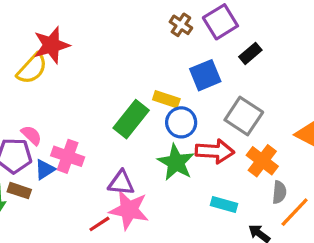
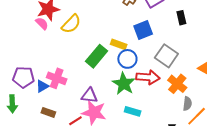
black rectangle: (250, 53) -> (181, 18), moved, turned -64
yellow semicircle: (32, 69) -> (71, 24), moved
pink semicircle: (31, 135) -> (42, 23), moved
brown rectangle: (19, 191) -> (48, 112), moved
cyan rectangle: (224, 205) -> (133, 111), moved

